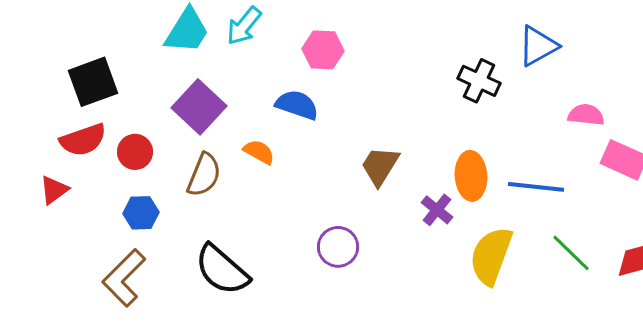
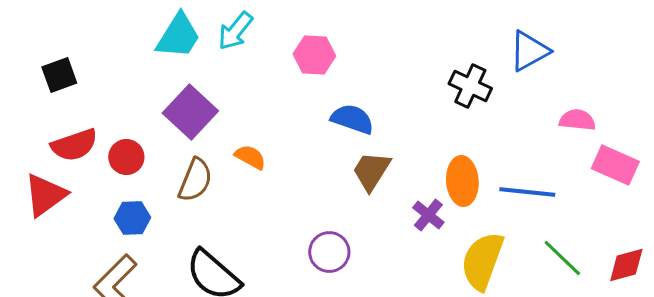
black square: (93, 82) -> (59, 75), moved, size x0.7
blue semicircle: (297, 105) -> (352, 119), moved
red triangle: (54, 190) -> (45, 195), size x1.5

